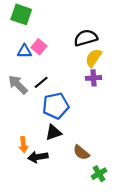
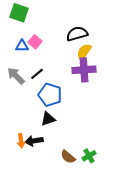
purple cross: (93, 78) -> (84, 70), size x1.6
blue pentagon: (56, 106) -> (50, 95), turned 30
orange arrow: (23, 145) -> (21, 141), moved
brown semicircle: (81, 152) -> (68, 157), moved

